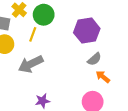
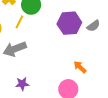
gray semicircle: (94, 59) -> (93, 26), moved

